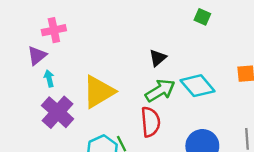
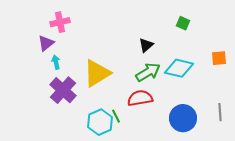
green square: (202, 17) -> (183, 23), moved
cyan diamond: (198, 86) -> (179, 68), turned -36
red semicircle: (150, 122) -> (140, 98), turned -95

